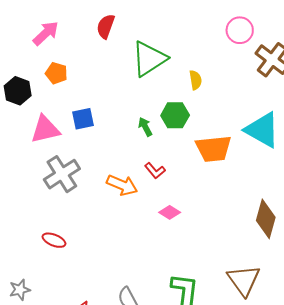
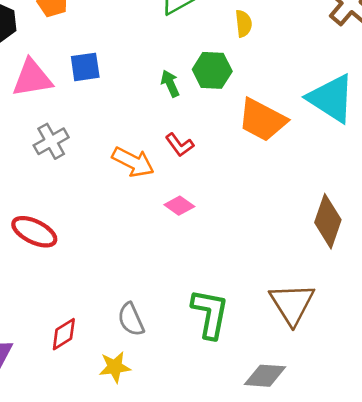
orange trapezoid: (214, 149) -> (262, 120), turned 30
gray cross: (62, 174) -> (51, 141), size x0.7
pink diamond: (170, 212) -> (179, 206), moved
red ellipse: (54, 240) -> (34, 232), size x1.4

